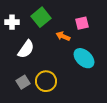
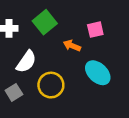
yellow circle: (46, 81) -> (51, 85), moved
gray square: (23, 82) -> (14, 92), moved

